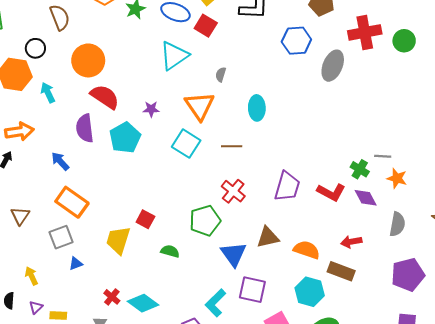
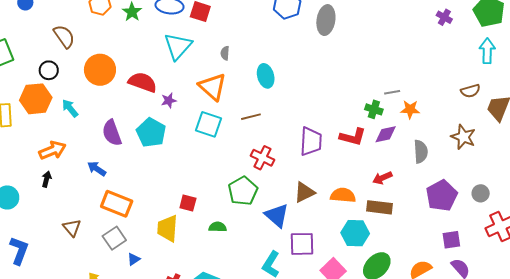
red semicircle: (105, 97) -> (143, 82), moved
purple diamond: (366, 198) -> (386, 134), turned -60

